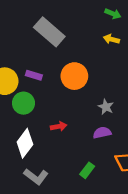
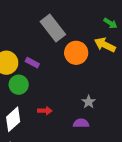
yellow arrow: (111, 39) -> (105, 45), size x1.5
orange circle: (74, 76) -> (76, 53), moved

